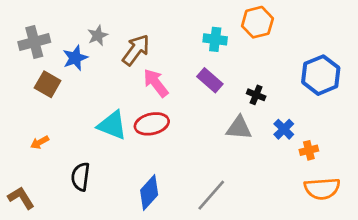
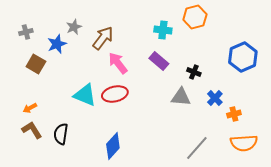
gray cross: (34, 42) -> (26, 32), size x0.6
gray line: (211, 195) -> (197, 148), moved
brown L-shape: (21, 198) -> (32, 130), moved

